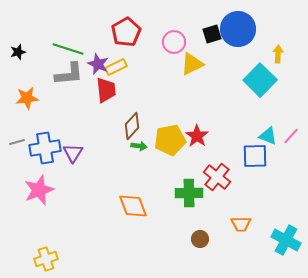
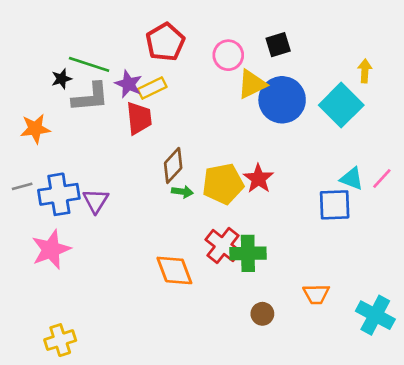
blue circle: (238, 29) -> (282, 100), moved
black star: (18, 52) -> (62, 79), moved
red cross: (217, 177) -> (223, 246), moved

